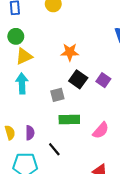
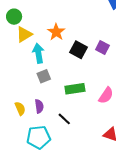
orange star: (70, 52) -> (56, 32), moved, turned -30
cyan arrow: (22, 83) -> (38, 53), moved
gray square: (57, 95) -> (44, 76), moved

